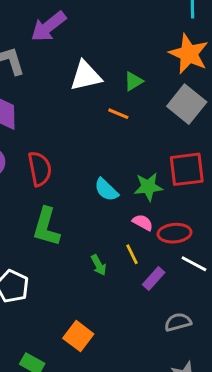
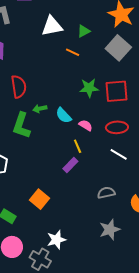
green star: (148, 187) -> (89, 88), moved
cyan semicircle: (106, 190) -> (64, 115), moved
red ellipse: (174, 233) -> (117, 127), moved
green arrow: (99, 265) -> (40, 109), moved, turned 104
purple rectangle: (154, 279) -> (70, 165), moved

